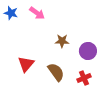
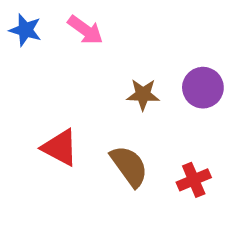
purple circle: (88, 51) -> (203, 88), moved
red triangle: (26, 64) -> (60, 148), turned -42

